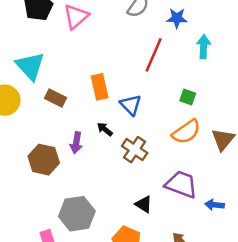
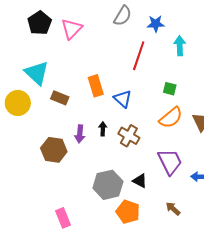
black arrow: (105, 129) -> (103, 129), moved, turned 56
purple trapezoid: (181, 184) -> (170, 162), turned 48
gray hexagon: (77, 214) -> (108, 185), moved

